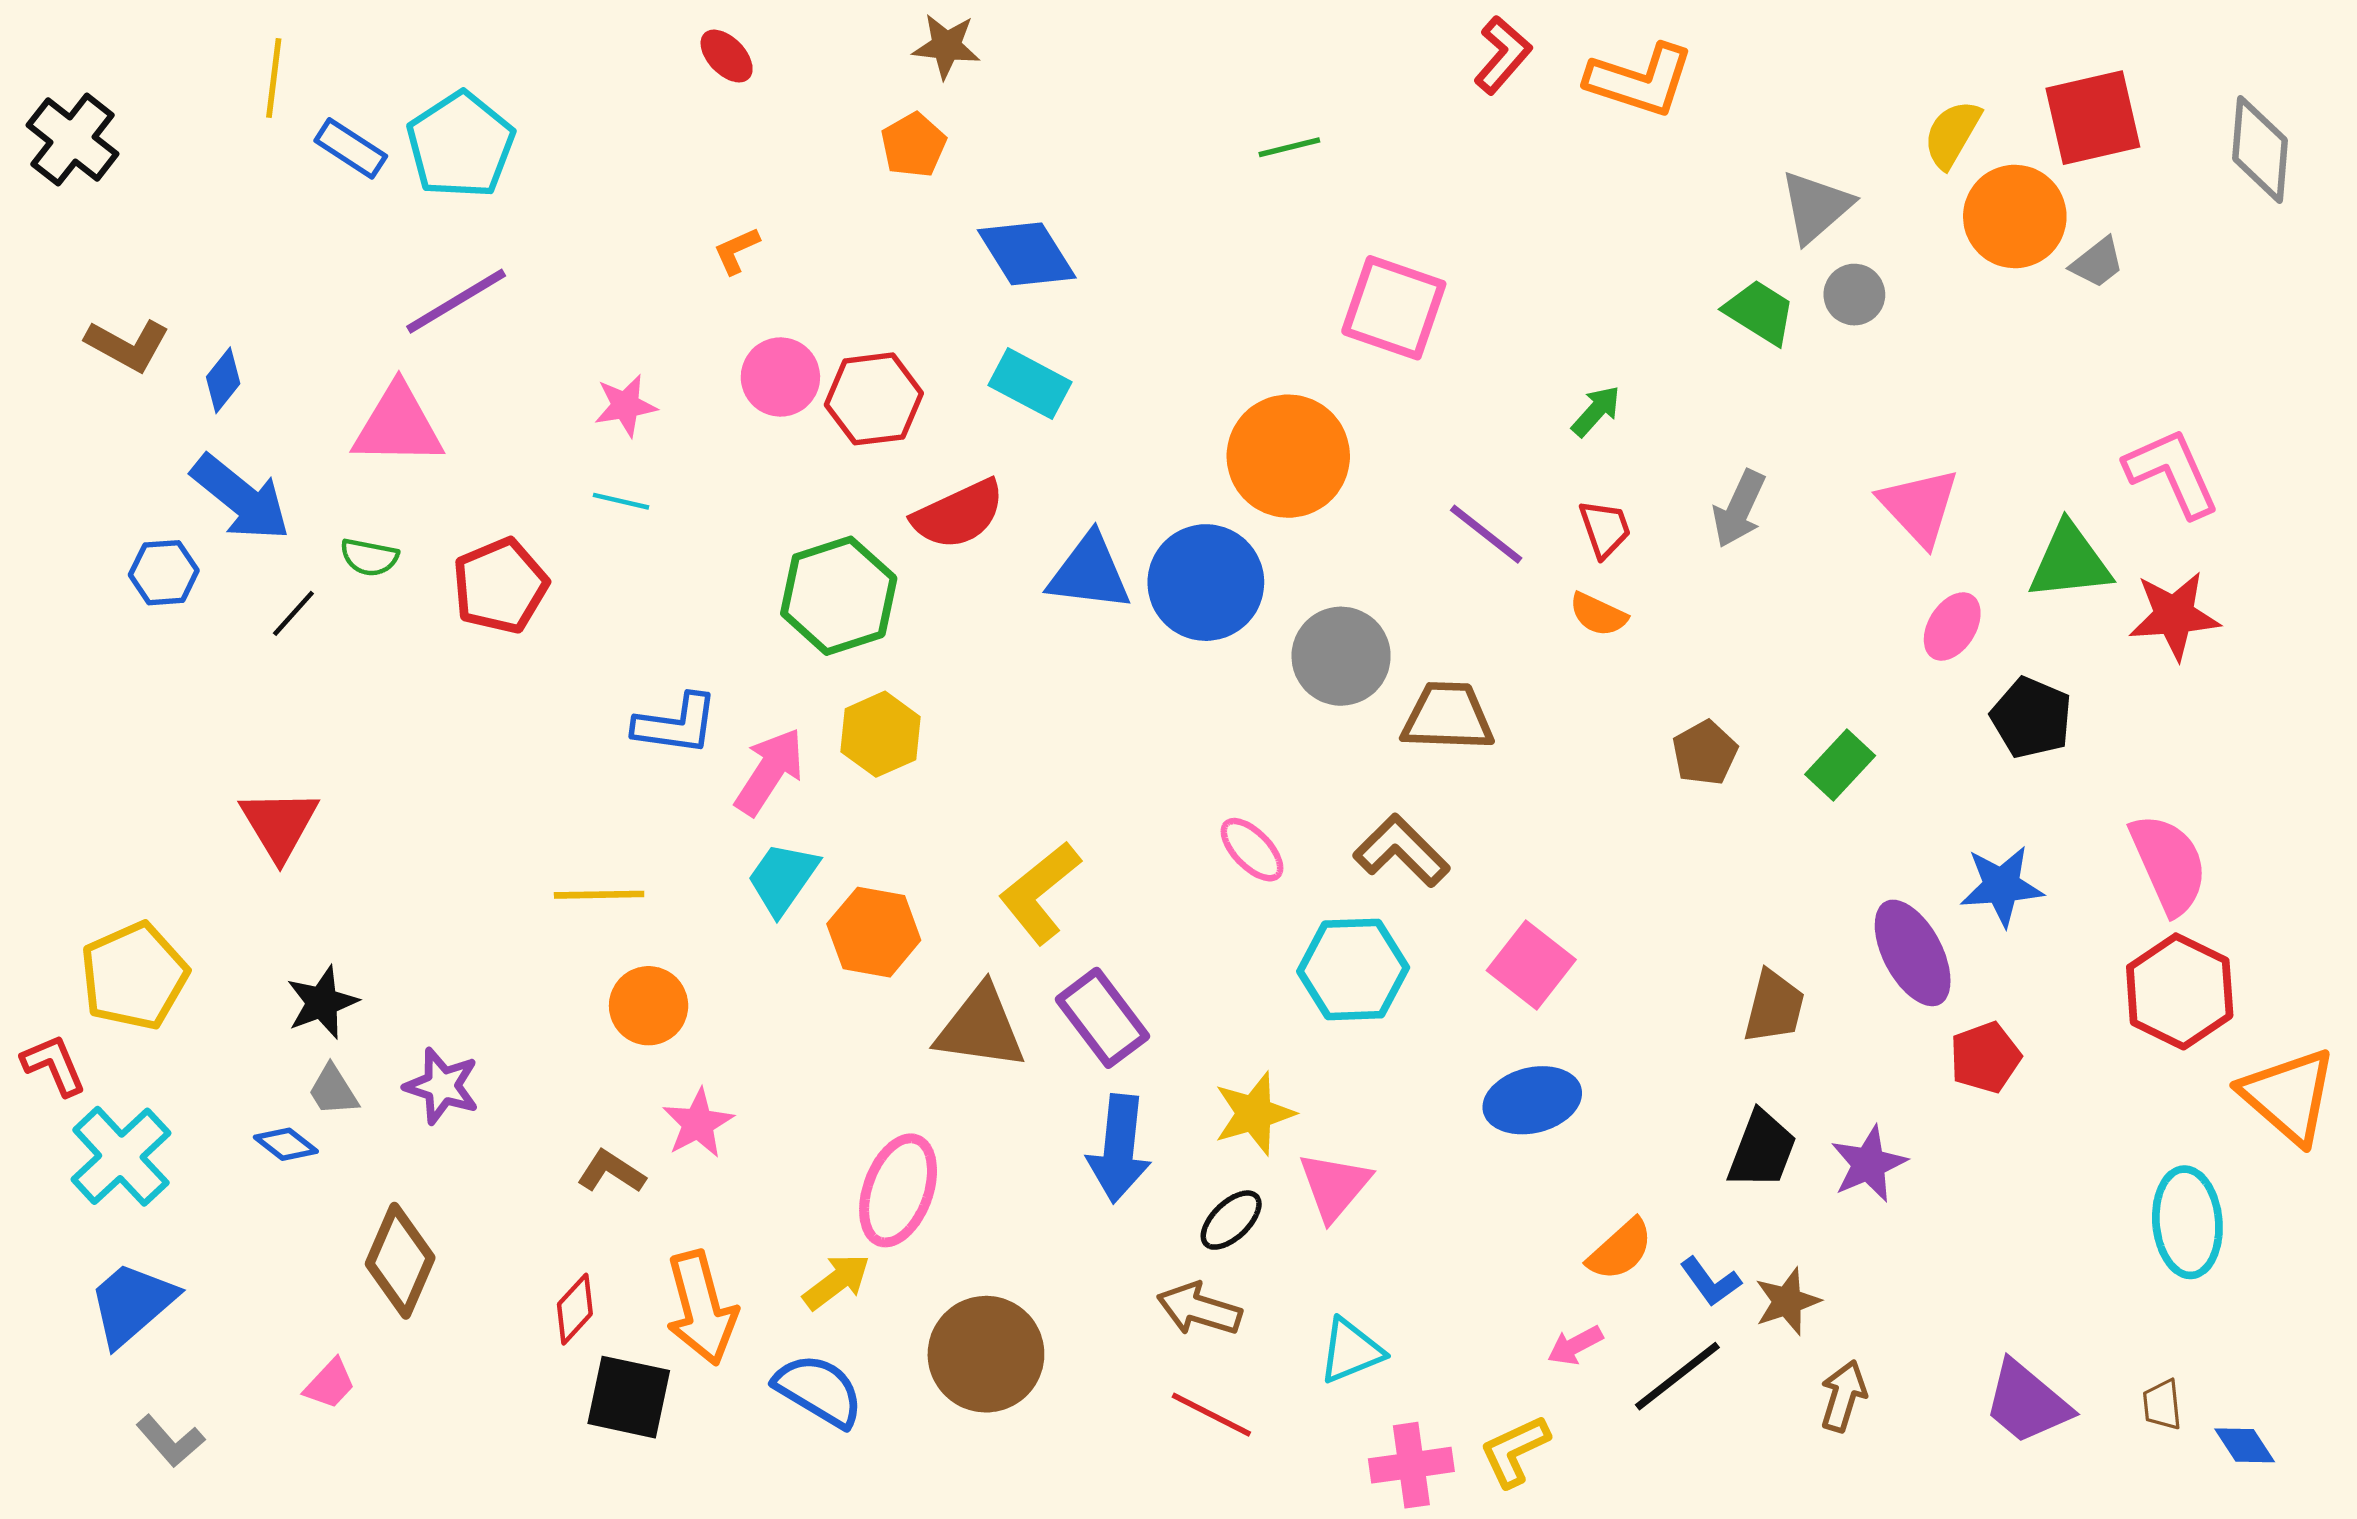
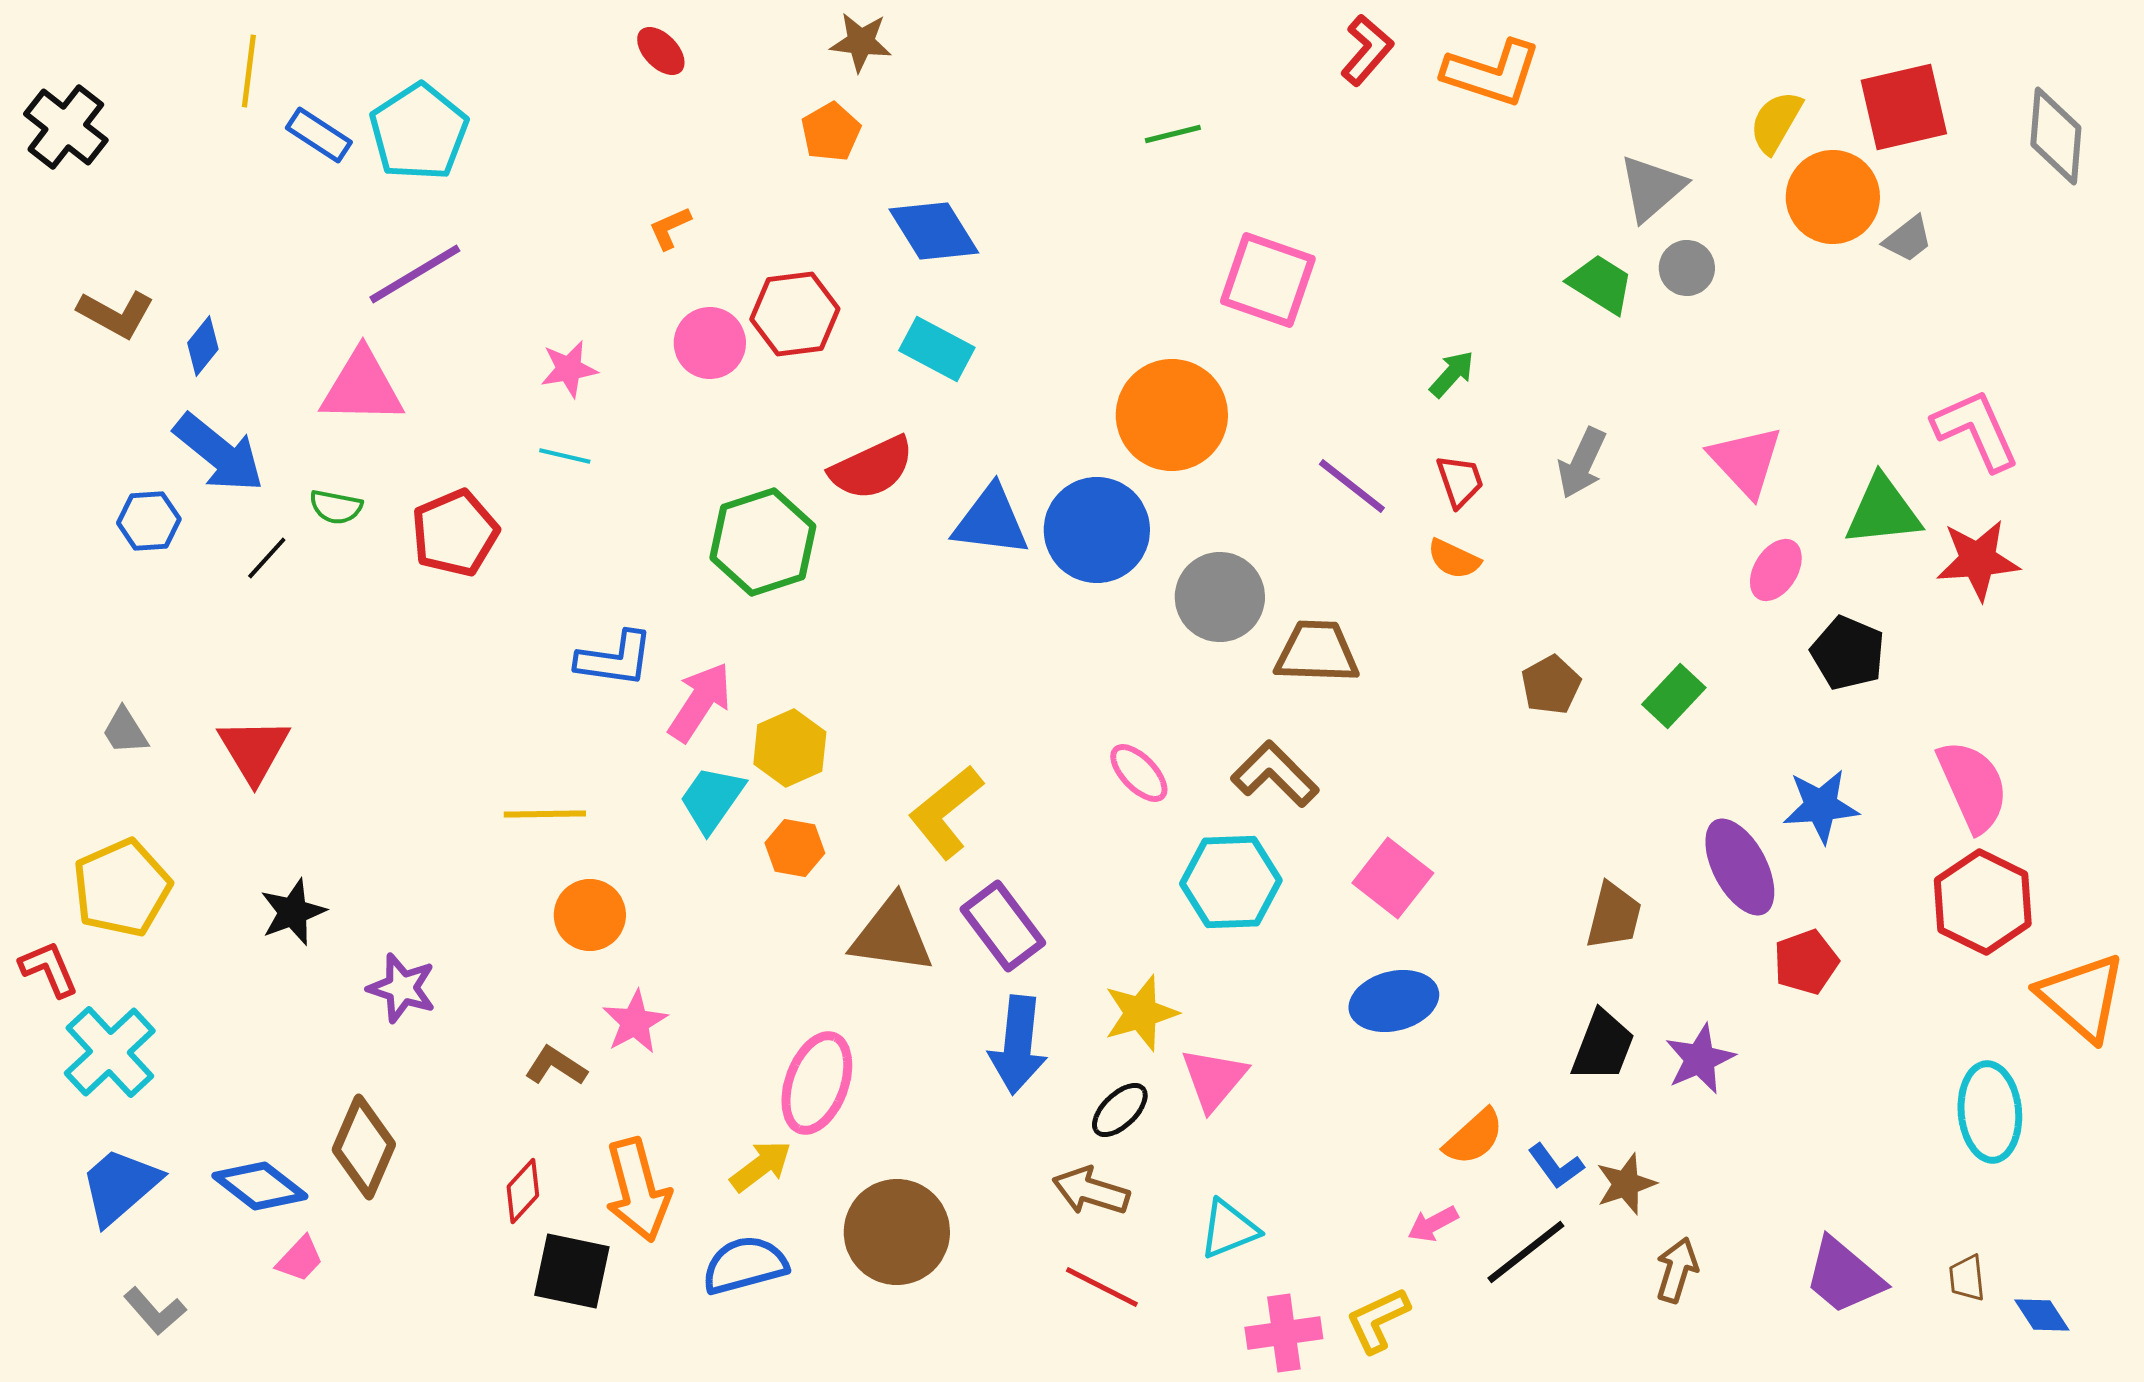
red hexagon: (874, 399) -> (795, 314), moved
yellow hexagon: (880, 734) -> (790, 748), moved
orange hexagon: (874, 932) -> (795, 848), size x0.7
gray trapezoid: (333, 1090) -> (125, 731), moved
blue diamond: (286, 1144) -> (260, 1186), moved, size x1.6
blue semicircle: (819, 1390) -> (745, 1265), turned -46

